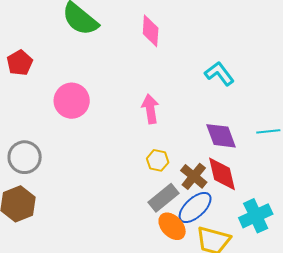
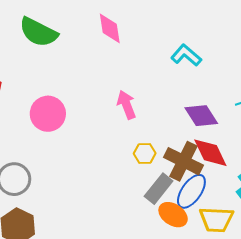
brown cross: (194, 176) -> (183, 161), size x1.4

